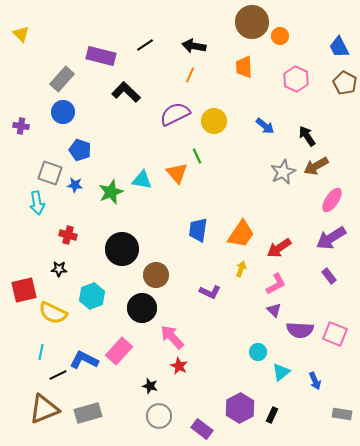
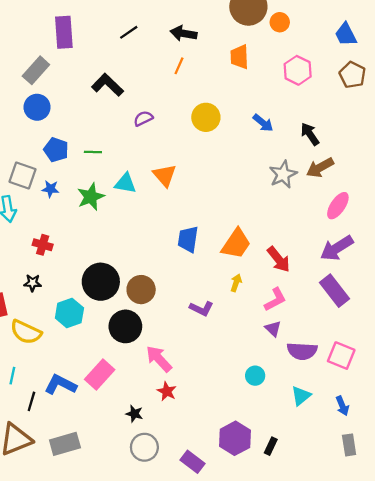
purple rectangle: (101, 56) -> (64, 32), moved, turned 72
purple semicircle: (175, 114) -> (143, 118), moved, size x0.6
green line: (197, 156) -> (93, 152), moved, turned -63
red arrow: (279, 248) -> (279, 259), turned -95
black circle: (122, 249) -> (101, 282), moved
purple rectangle: (329, 276) -> (335, 291), size x1.8
cyan triangle: (281, 372) -> (301, 396), moved
black line: (58, 375) -> (31, 401), turned -48
blue arrow: (315, 381) -> (342, 406), moved
gray rectangle: (342, 414) -> (349, 445), turned 72

